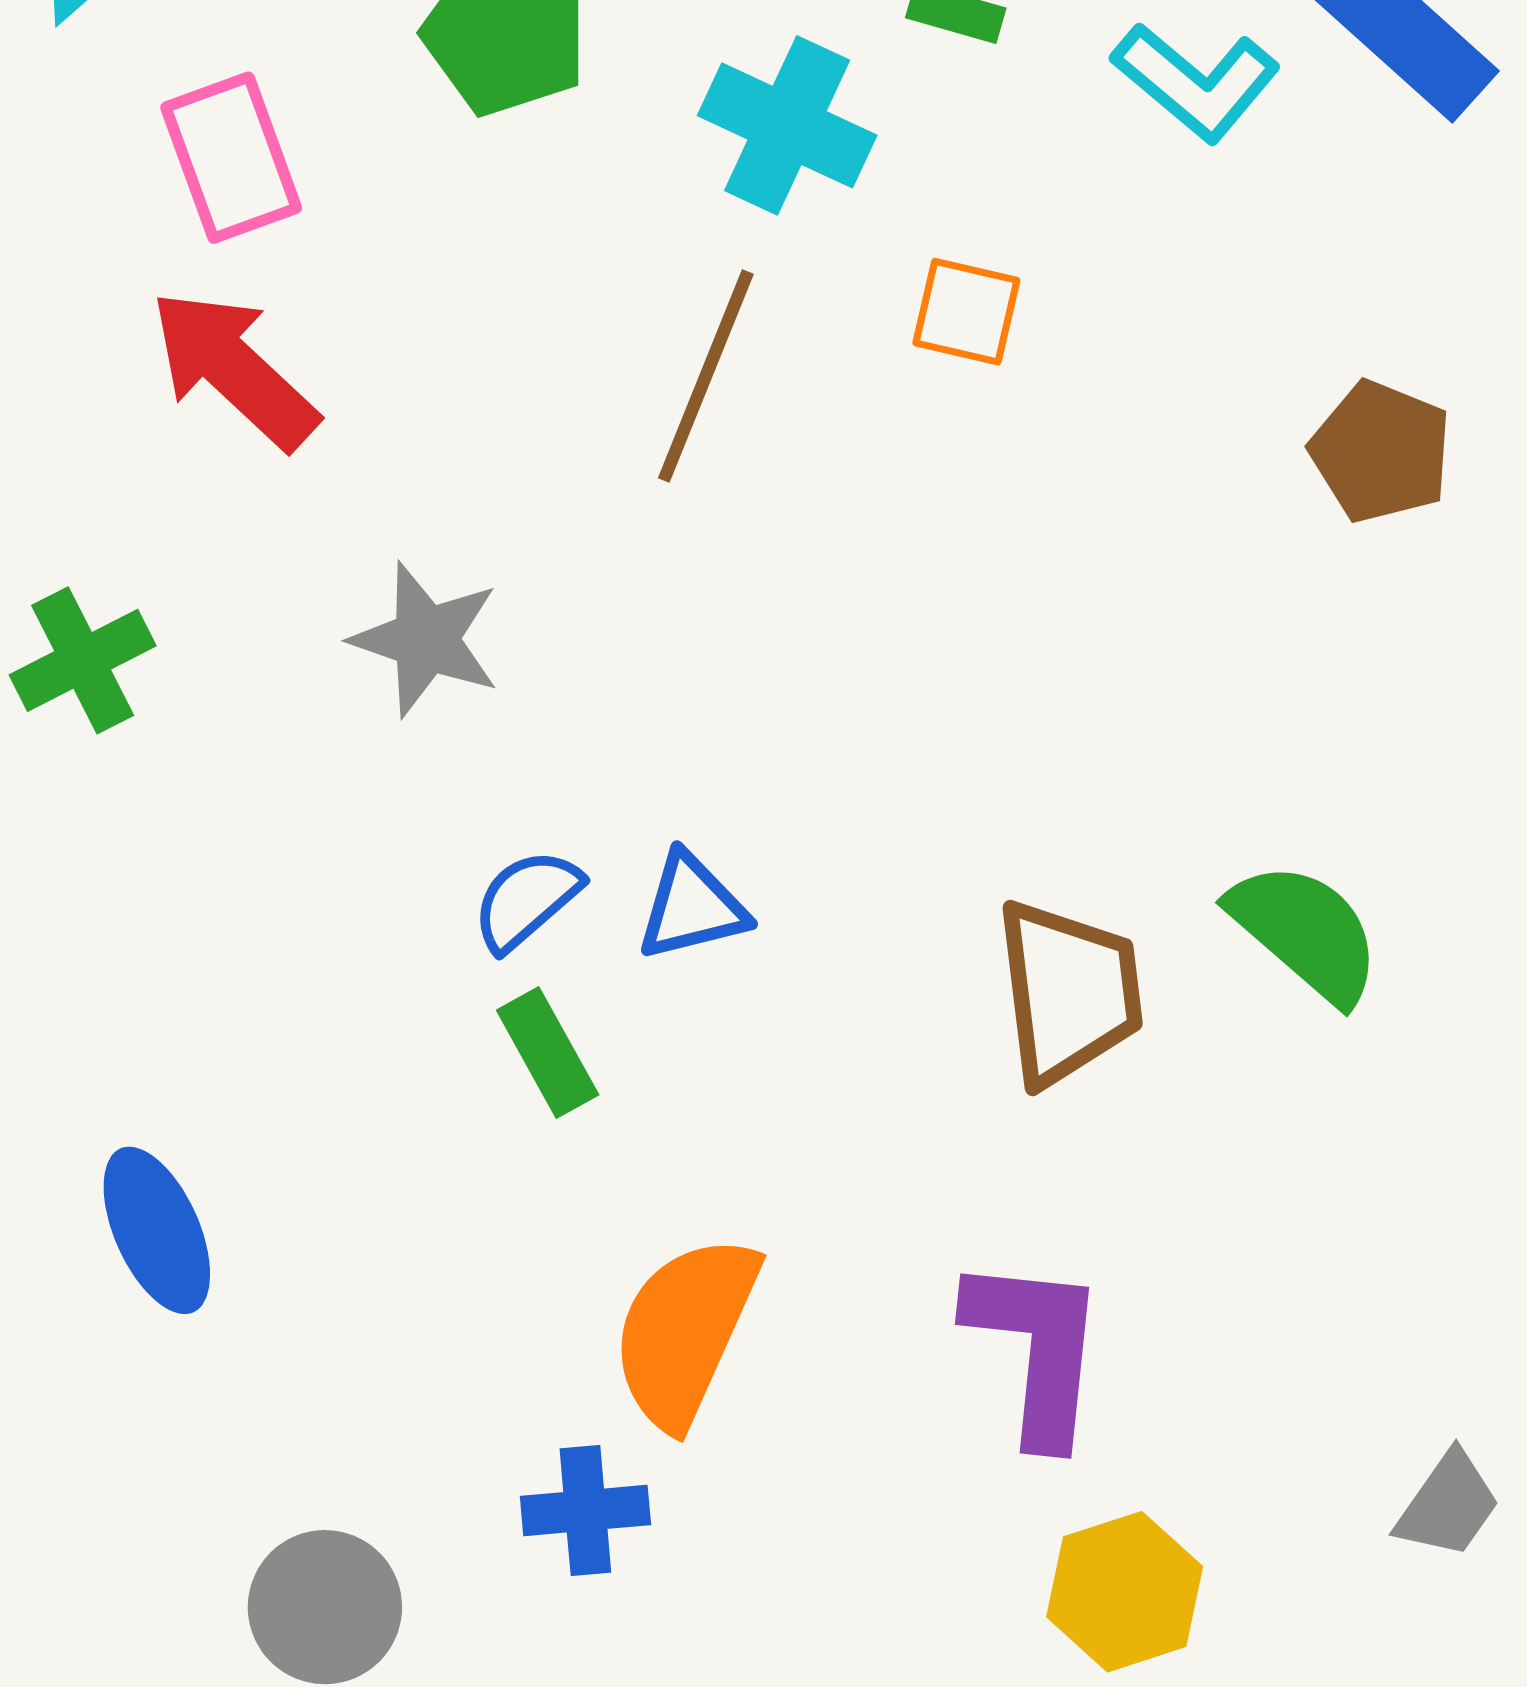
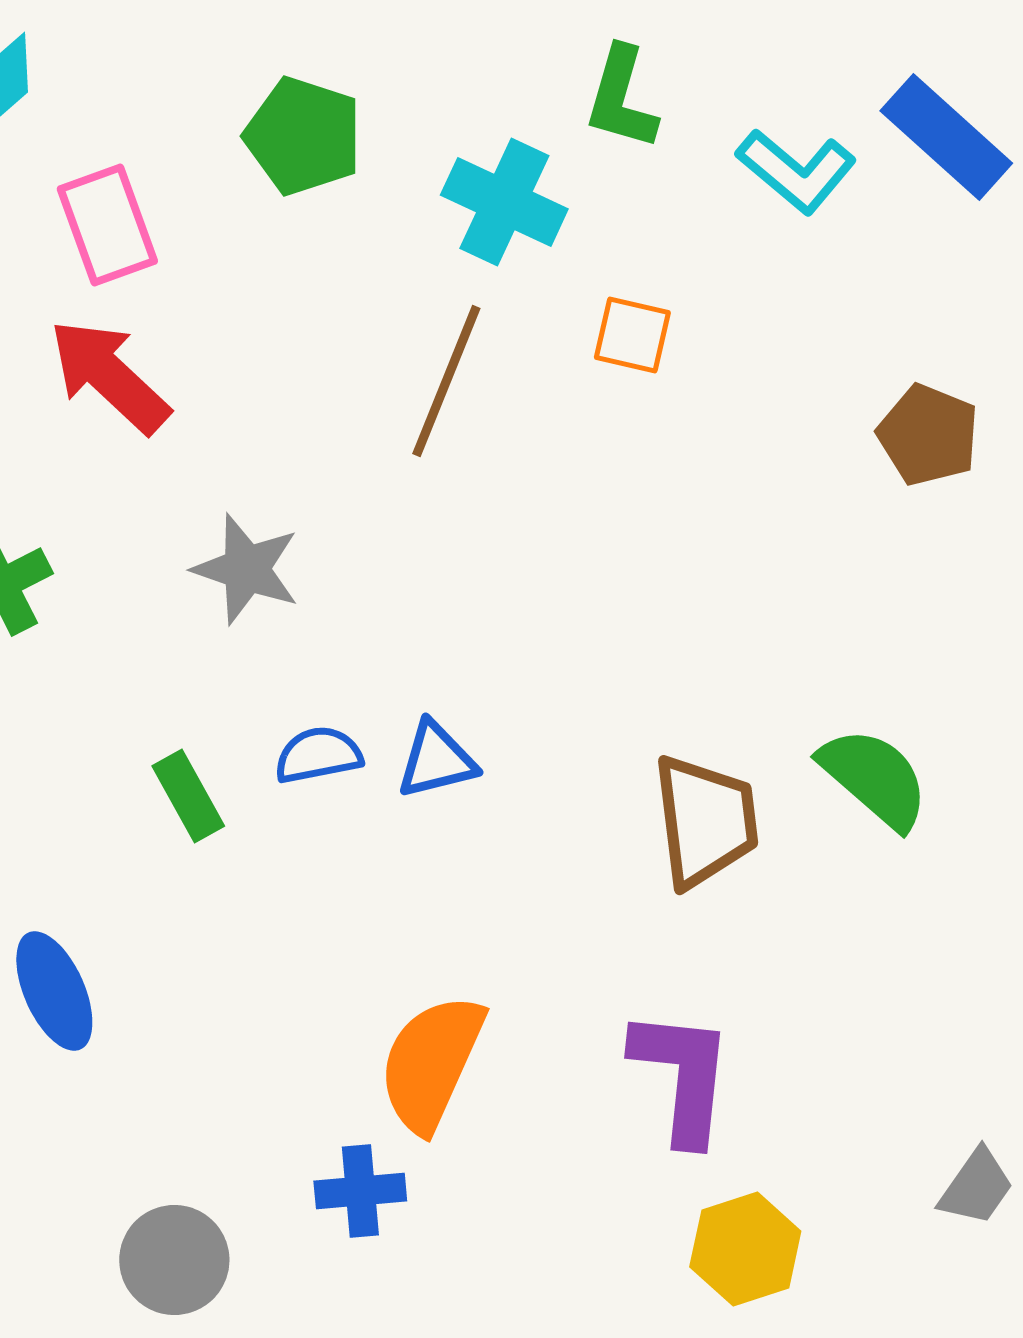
blue semicircle: (527, 900) -> (318, 755), turned 30
green rectangle: (548, 1053) -> (188, 796), moved

